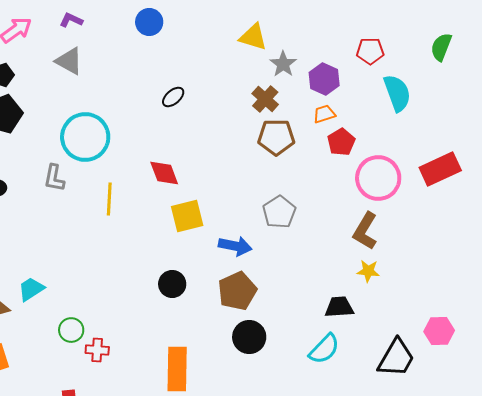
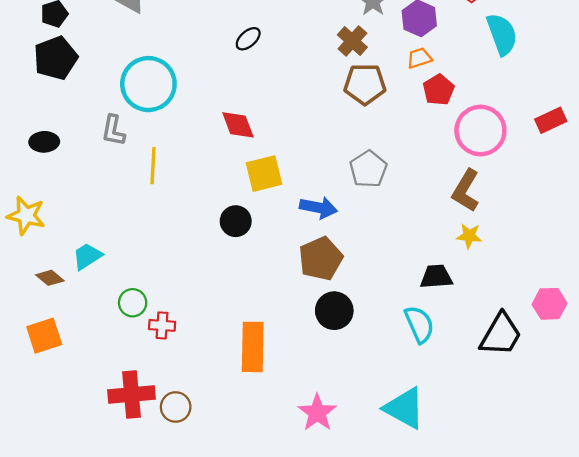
red rectangle: (440, 169) -> (551, 120), size x0.7
yellow line: (109, 199) -> (153, 166), moved
black circle: (172, 284) -> (236, 221), moved
cyan semicircle: (324, 349) -> (419, 324), turned -68

